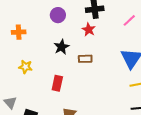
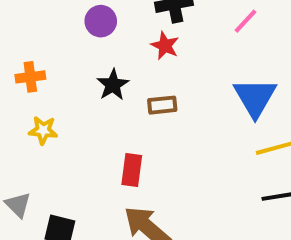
orange cross: (19, 32) -> (30, 77), moved
red rectangle: (57, 83) -> (132, 170), moved

